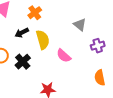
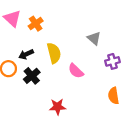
orange cross: (35, 13) -> (36, 24), moved
black arrow: (22, 33) -> (26, 54), moved

